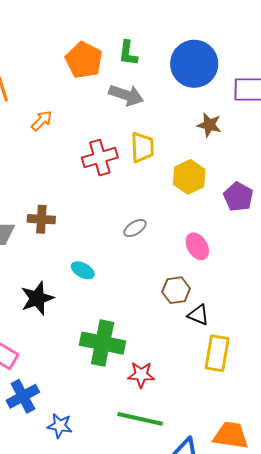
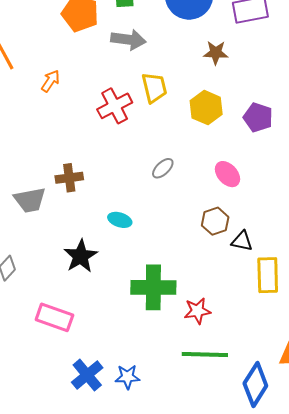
blue cross: (23, 396) -> (87, 375), moved

